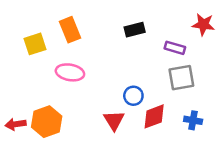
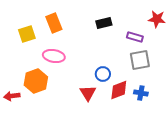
blue cross: (193, 120) -> (141, 93), moved
orange hexagon: (47, 122) -> (36, 81), moved

